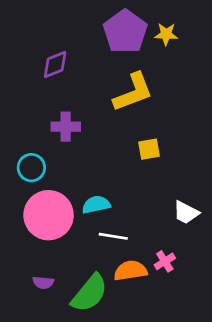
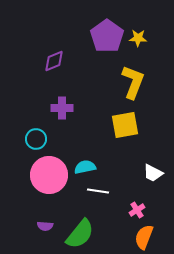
yellow L-shape: (133, 92) -> (133, 82), moved, turned -48
yellow square: (149, 149) -> (125, 125), size x1.6
orange semicircle: (130, 271) -> (144, 237), moved, turned -60

